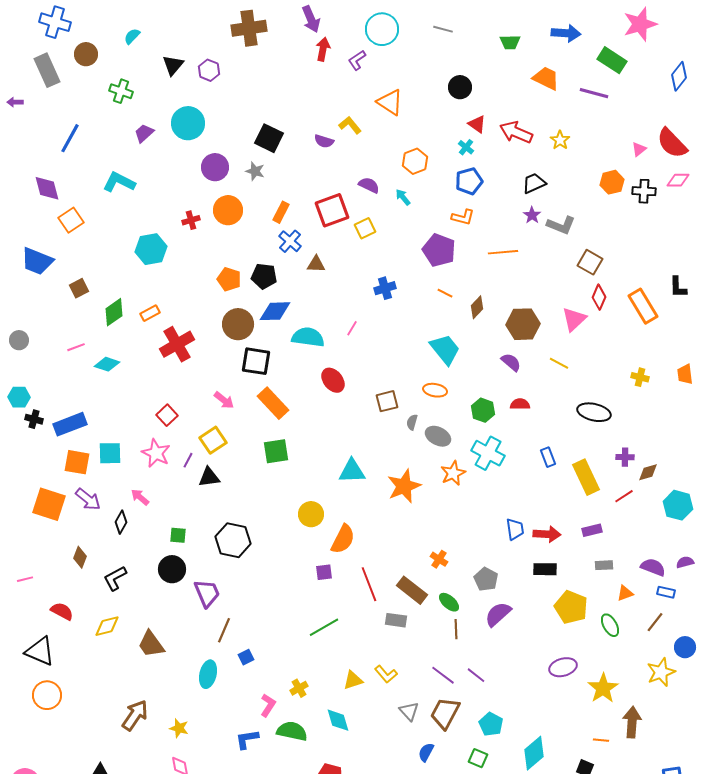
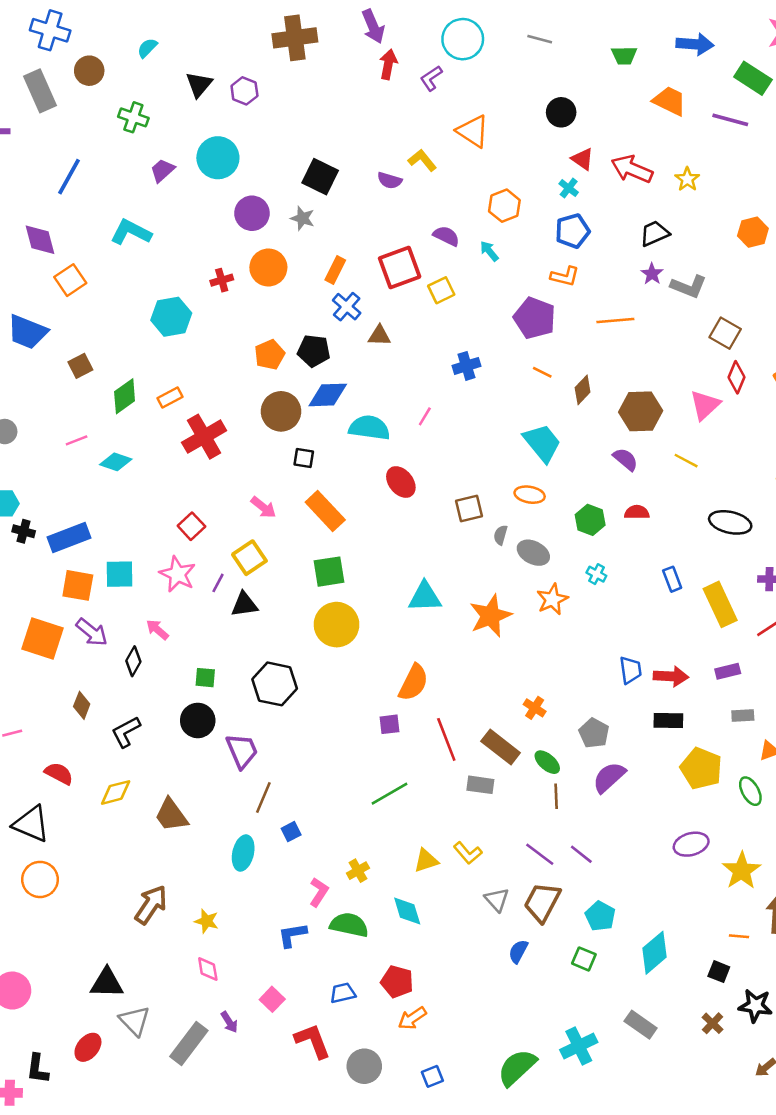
orange pentagon: (229, 279) -> (270, 355), turned 30
black square: (256, 361) -> (304, 458), size x0.6
cyan cross: (488, 453) -> (596, 574), size x0.5
yellow circle: (311, 514) -> (337, 625), moved, size x1.4

